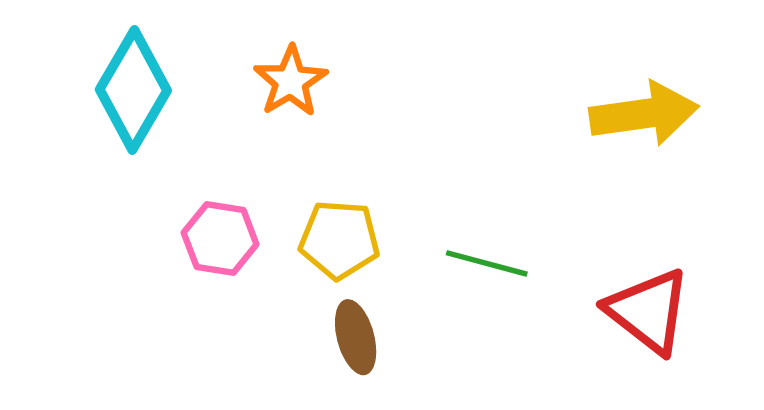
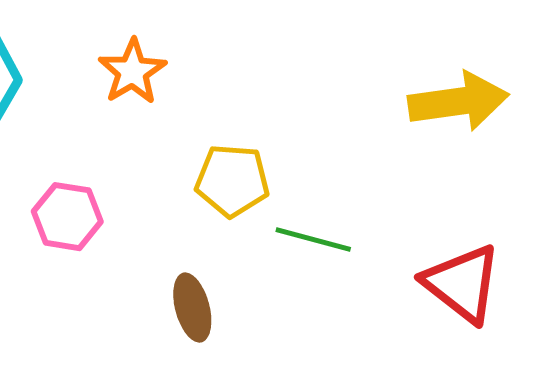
yellow pentagon: (339, 240) -> (232, 181), moved

